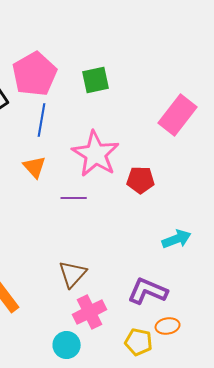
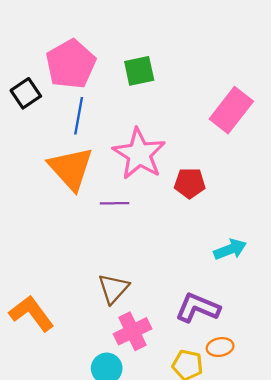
orange triangle: (35, 167) -> (71, 169), size x1.8

